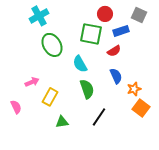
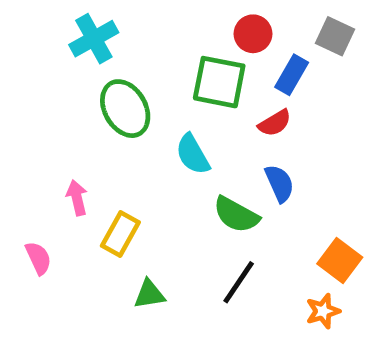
blue rectangle: (121, 31) -> (292, 75), turned -42
pink arrow: (32, 82) -> (77, 198), turned -80
green semicircle: (87, 89) -> (236, 215), moved, turned 138
orange star: (134, 89) -> (323, 311), moved

